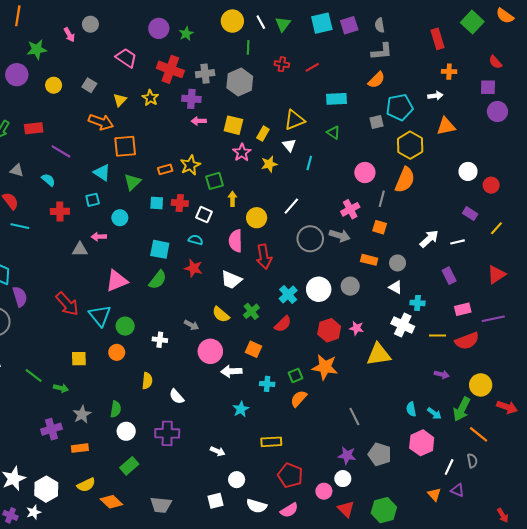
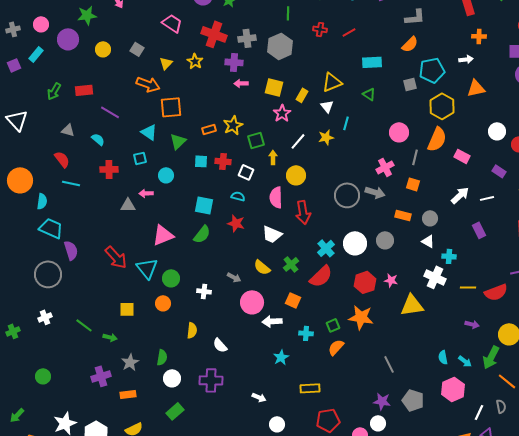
yellow star: (269, 164) -> (326, 137), moved
white line: (291, 206) -> (298, 141), moved
pink rectangle: (463, 309) -> (462, 156), moved, turned 42
red semicircle: (283, 324) -> (321, 276), size x1.4
red pentagon: (290, 475) -> (328, 420), turned -30

